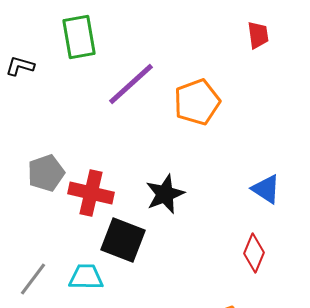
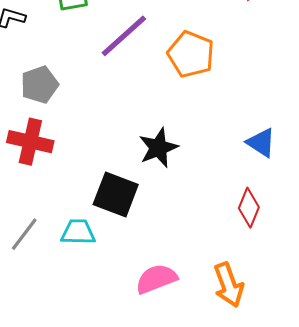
orange pentagon: (197, 102) -> (191, 54), turned -30
gray pentagon: (46, 173) -> (39, 85), moved
red cross: (91, 193) -> (30, 142), moved

